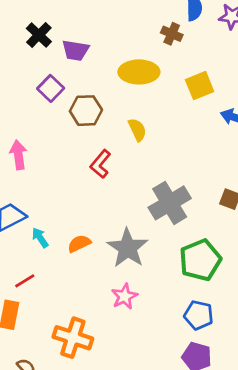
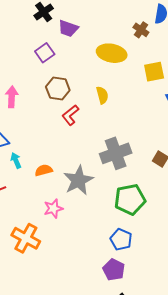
brown hexagon: (86, 111) -> (58, 89), moved
pink star: (124, 296) -> (53, 209), moved

